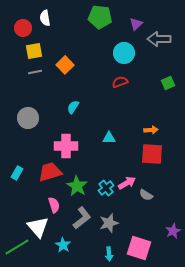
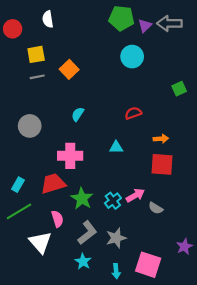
green pentagon: (100, 17) -> (121, 18), moved
red circle: (23, 28) -> (13, 29), moved
gray arrow: (159, 39) -> (169, 23), moved
red semicircle: (120, 82) -> (133, 113), moved
cyan star: (63, 245) -> (83, 261), moved
green line: (17, 247) -> (19, 211), moved

